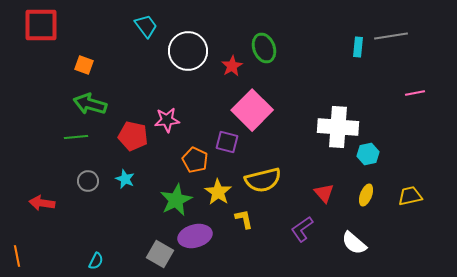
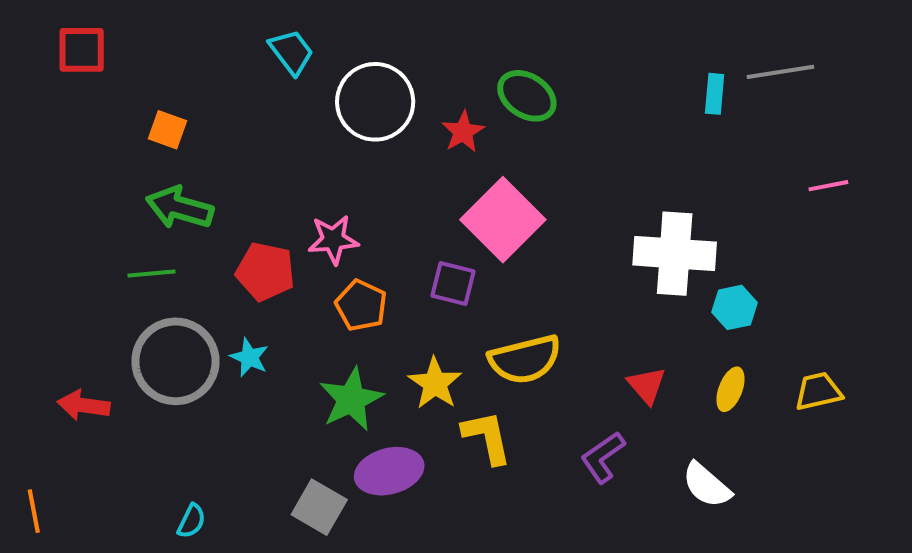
red square: (41, 25) -> (82, 50), size x0.7
green ellipse: (264, 48) -> (527, 96), turned -36
orange pentagon: (195, 160) -> (361, 305), moved
gray circle: (88, 181) -> (175, 361), size x2.0
yellow L-shape: (244, 219) -> (487, 437), size x1.4

